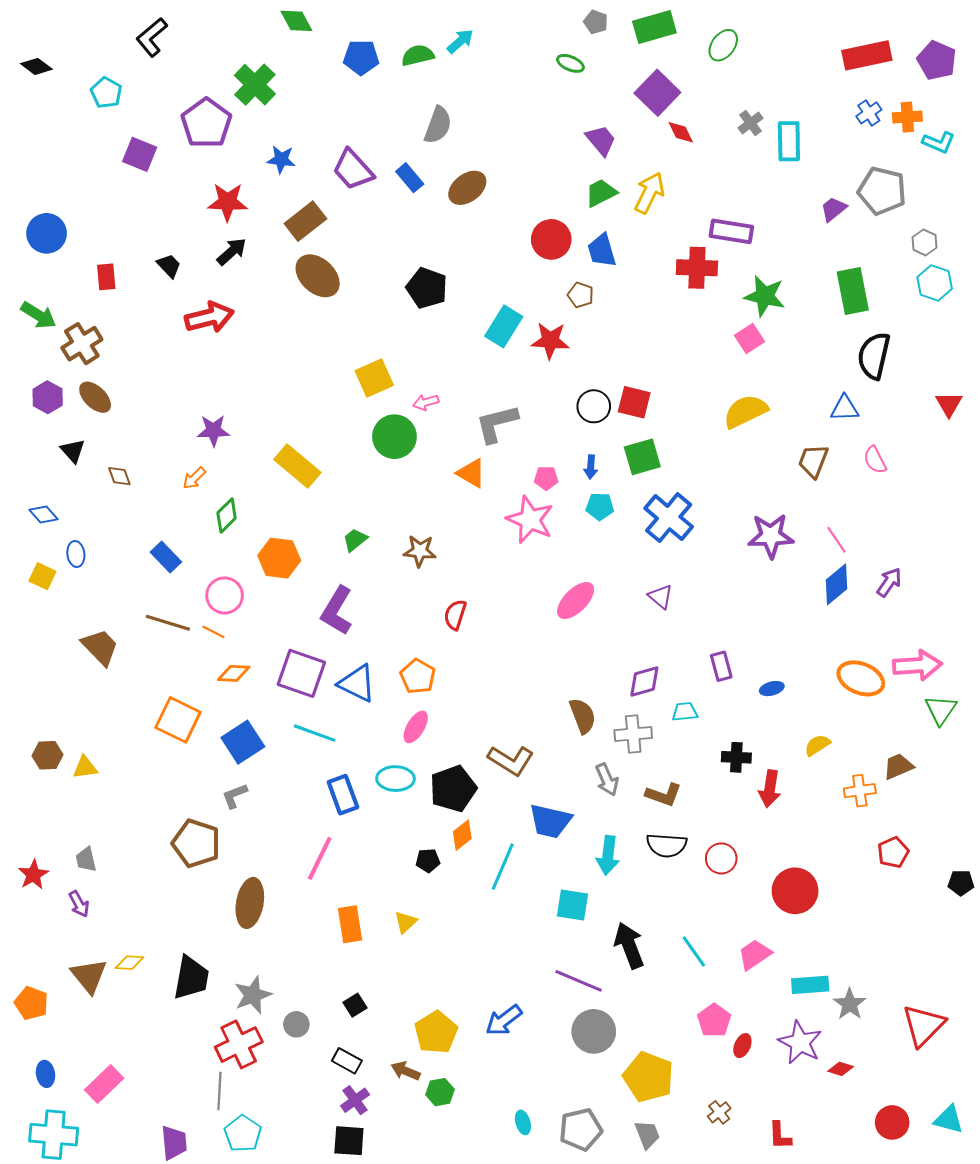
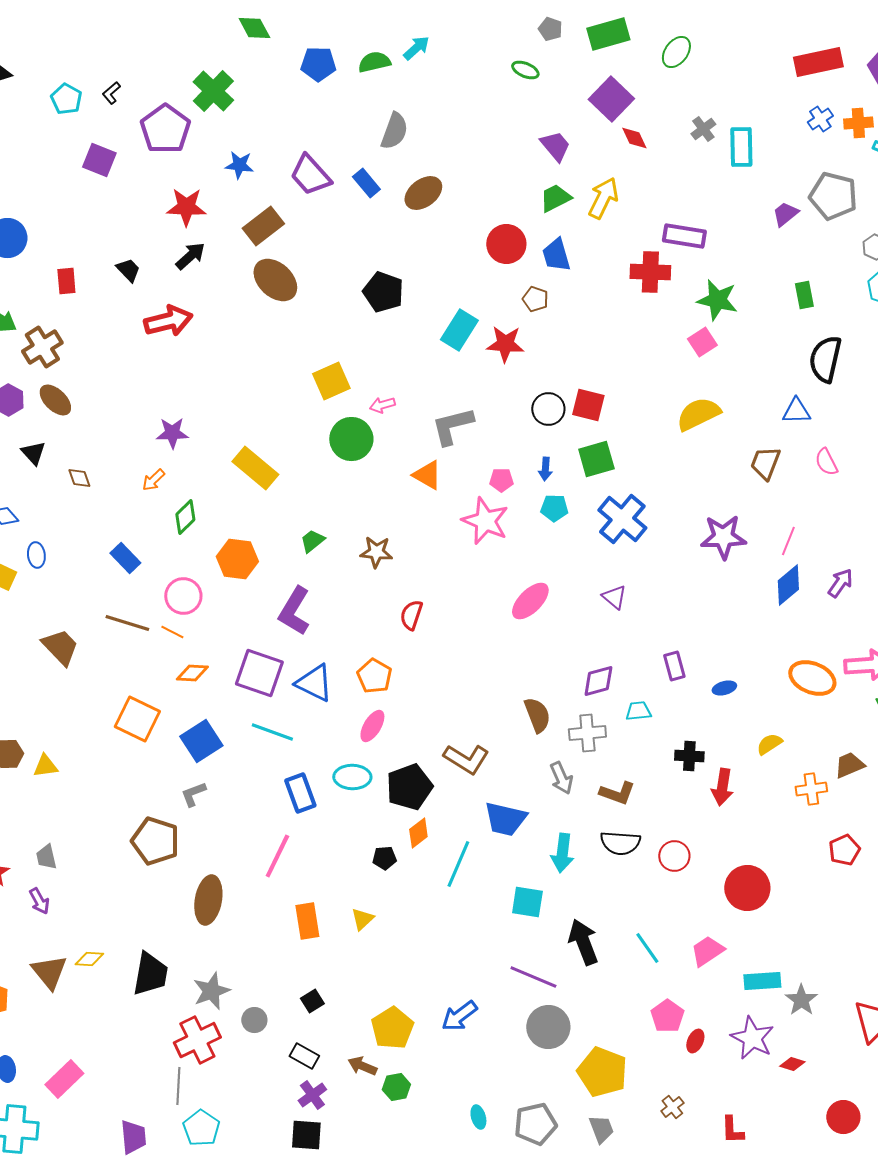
black L-shape: (152, 37) -> (111, 93), moved, size x0.6
green rectangle: (853, 291) -> (804, 295), size x0.6
pink line: (837, 540) -> (788, 541), turned 56

